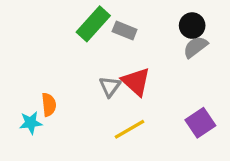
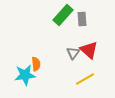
gray rectangle: (125, 30) -> (82, 19), turned 64
cyan star: (31, 123) -> (25, 75), size x1.5

